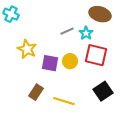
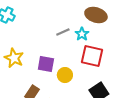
yellow star: (27, 49) -> (14, 58), moved
yellow circle: (70, 61) -> (65, 75), moved

